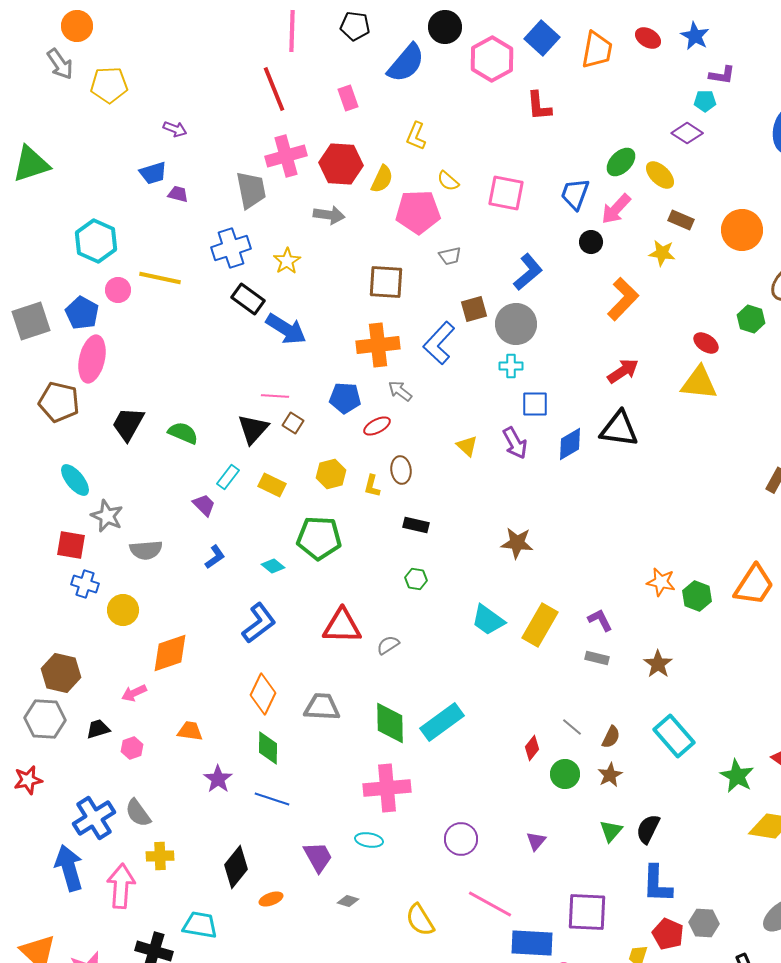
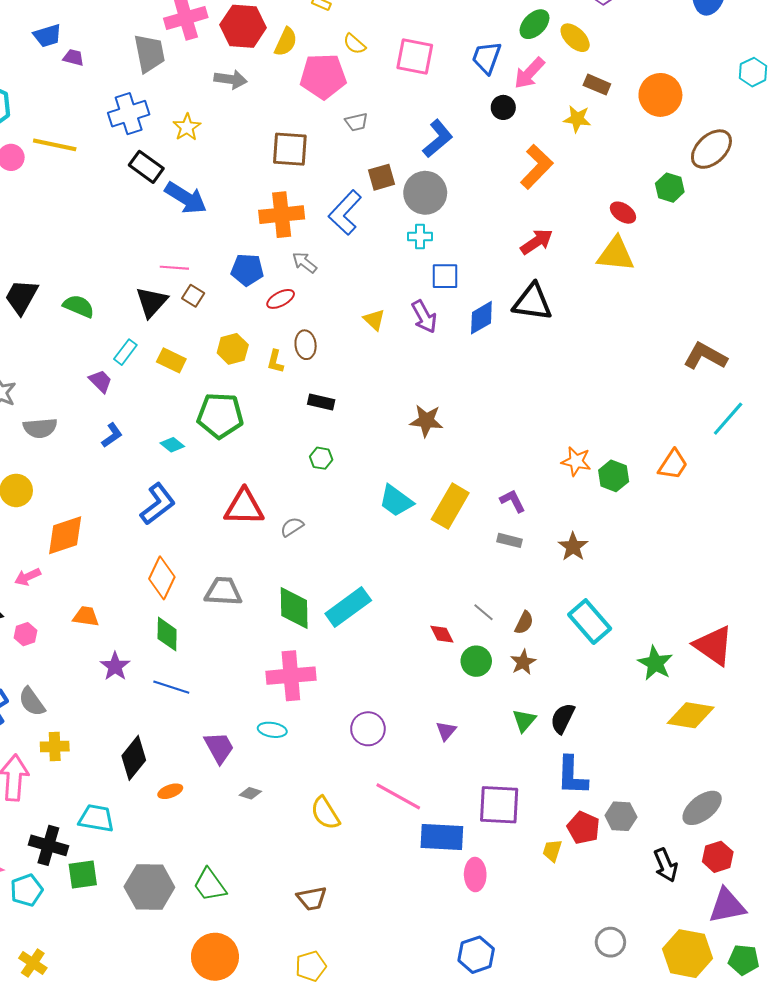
orange trapezoid: (754, 585) -> (673, 464), size x0.7
red diamond: (532, 748) -> (442, 634), turned -65

